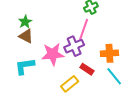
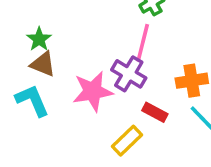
purple cross: (74, 46) -> (129, 74), turned -30
cyan L-shape: (25, 66) -> (32, 100), moved, turned 80

